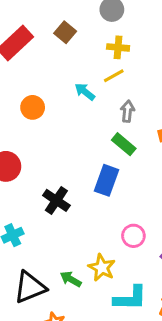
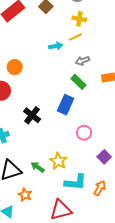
cyan arrow: (85, 92) -> (56, 46), turned 128
orange circle: (33, 107) -> (15, 67), moved
gray arrow: (127, 111) -> (82, 61), turned -120
pink circle: (133, 236) -> (84, 133), moved

